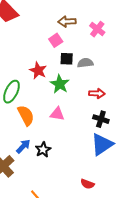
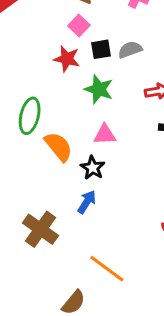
red star: (38, 71) -> (67, 59), moved
blue arrow: (23, 146) -> (87, 202), moved
black star: (43, 150) -> (93, 168), moved

